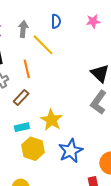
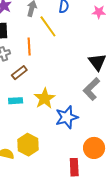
yellow hexagon: (33, 149) -> (28, 145), moved
blue star: (71, 151) -> (67, 117), moved

